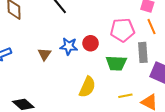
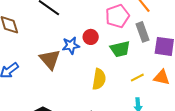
brown triangle: (44, 54) -> (50, 59), size x1.6

